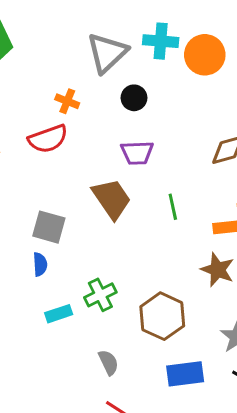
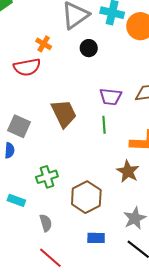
purple trapezoid: (137, 153) -> (111, 97), moved
cyan rectangle: (59, 314) -> (16, 200), moved, turned 30
blue rectangle: (185, 374) -> (96, 238), size x0.7

